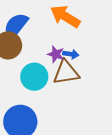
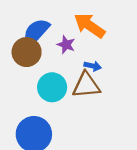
purple star: (56, 54) -> (66, 45), moved

